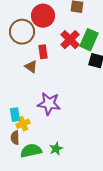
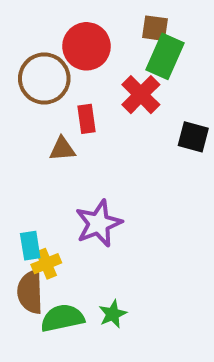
green rectangle: (89, 40) -> (165, 56), moved
brown triangle: (31, 67) -> (62, 149), turned -40
purple star: (49, 104) -> (99, 223), turned -30
brown semicircle: (15, 138) -> (30, 292), size x1.5

